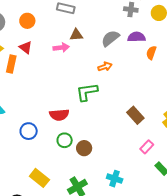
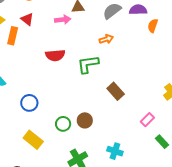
red semicircle: (59, 115) -> (55, 55), moved
brown rectangle: (135, 115) -> (116, 91), moved
green circle: (65, 140) -> (63, 124), moved
yellow rectangle: (39, 178) -> (33, 140), moved

